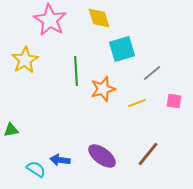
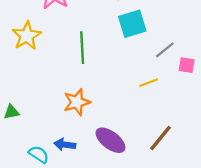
orange star: (103, 89) -> (77, 102), moved
pink square: (174, 101) -> (187, 65), moved

